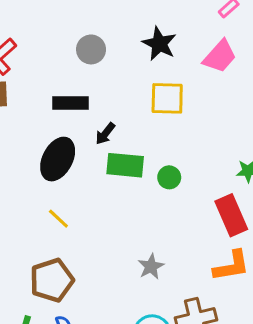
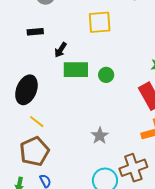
black rectangle: (71, 103) -> (35, 32), size x0.7
black ellipse: (58, 159) -> (26, 90), moved
yellow line: (58, 219) -> (37, 122), moved

